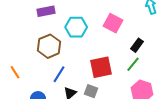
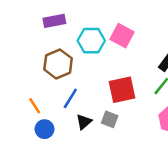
pink square: (113, 23) -> (122, 36), moved
orange line: (15, 72) -> (35, 106), moved

